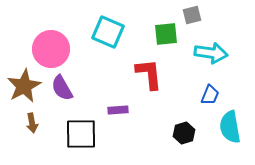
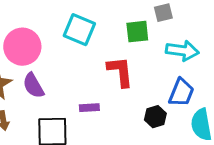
blue trapezoid: (210, 95) -> (181, 93), size x1.4
black hexagon: (184, 133) -> (155, 117), moved

